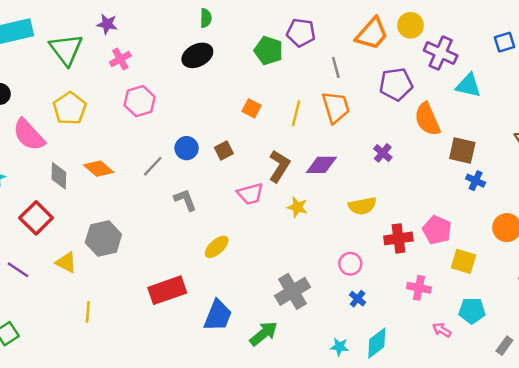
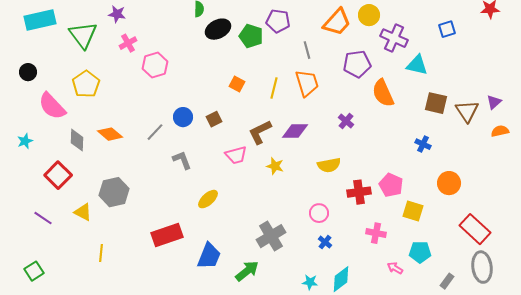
black ellipse: (197, 55) -> (218, 29), moved
pink hexagon: (140, 101) -> (155, 65), moved
brown square: (462, 151) -> (436, 103), moved
brown L-shape: (279, 166) -> (260, 132), turned -148

